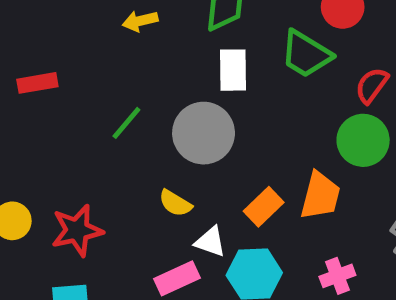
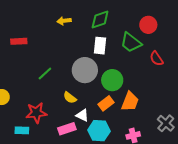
red semicircle: (372, 85) -> (156, 59), turned -77
green line: (126, 123) -> (45, 73), moved
green circle: (363, 140) -> (112, 80), moved
red star: (77, 230) -> (36, 113), moved

